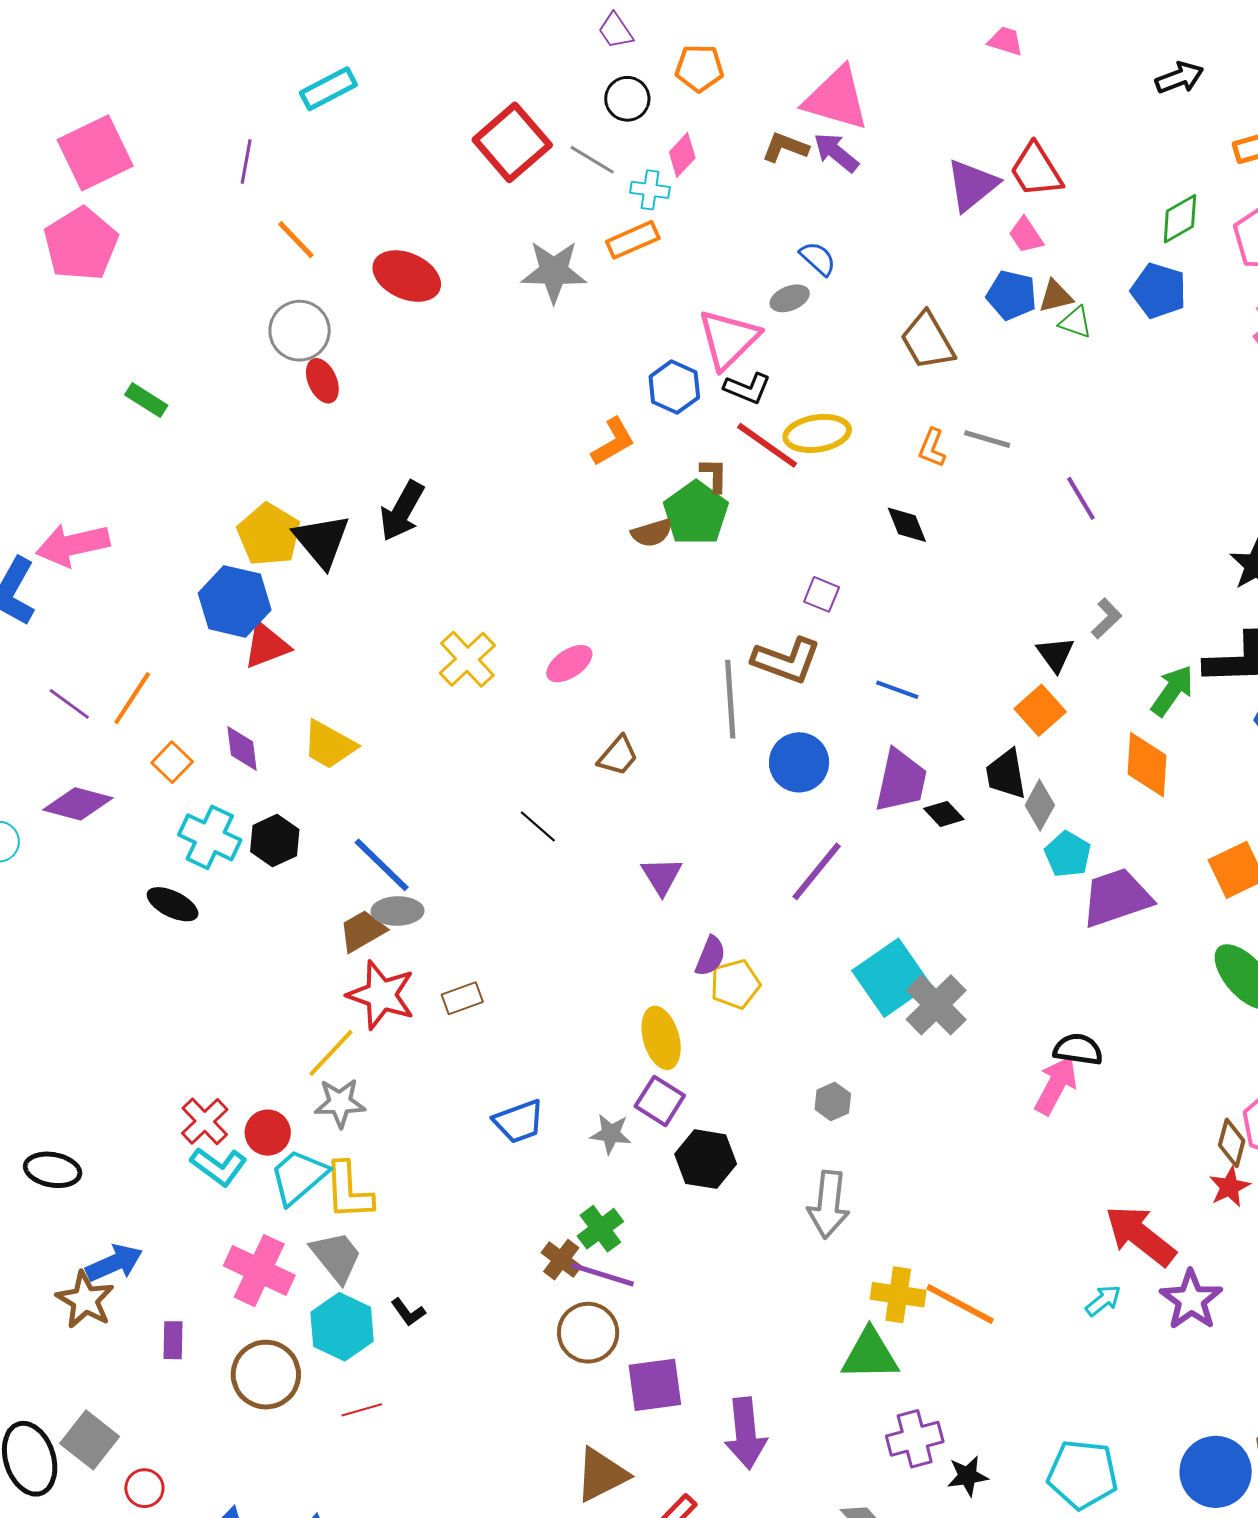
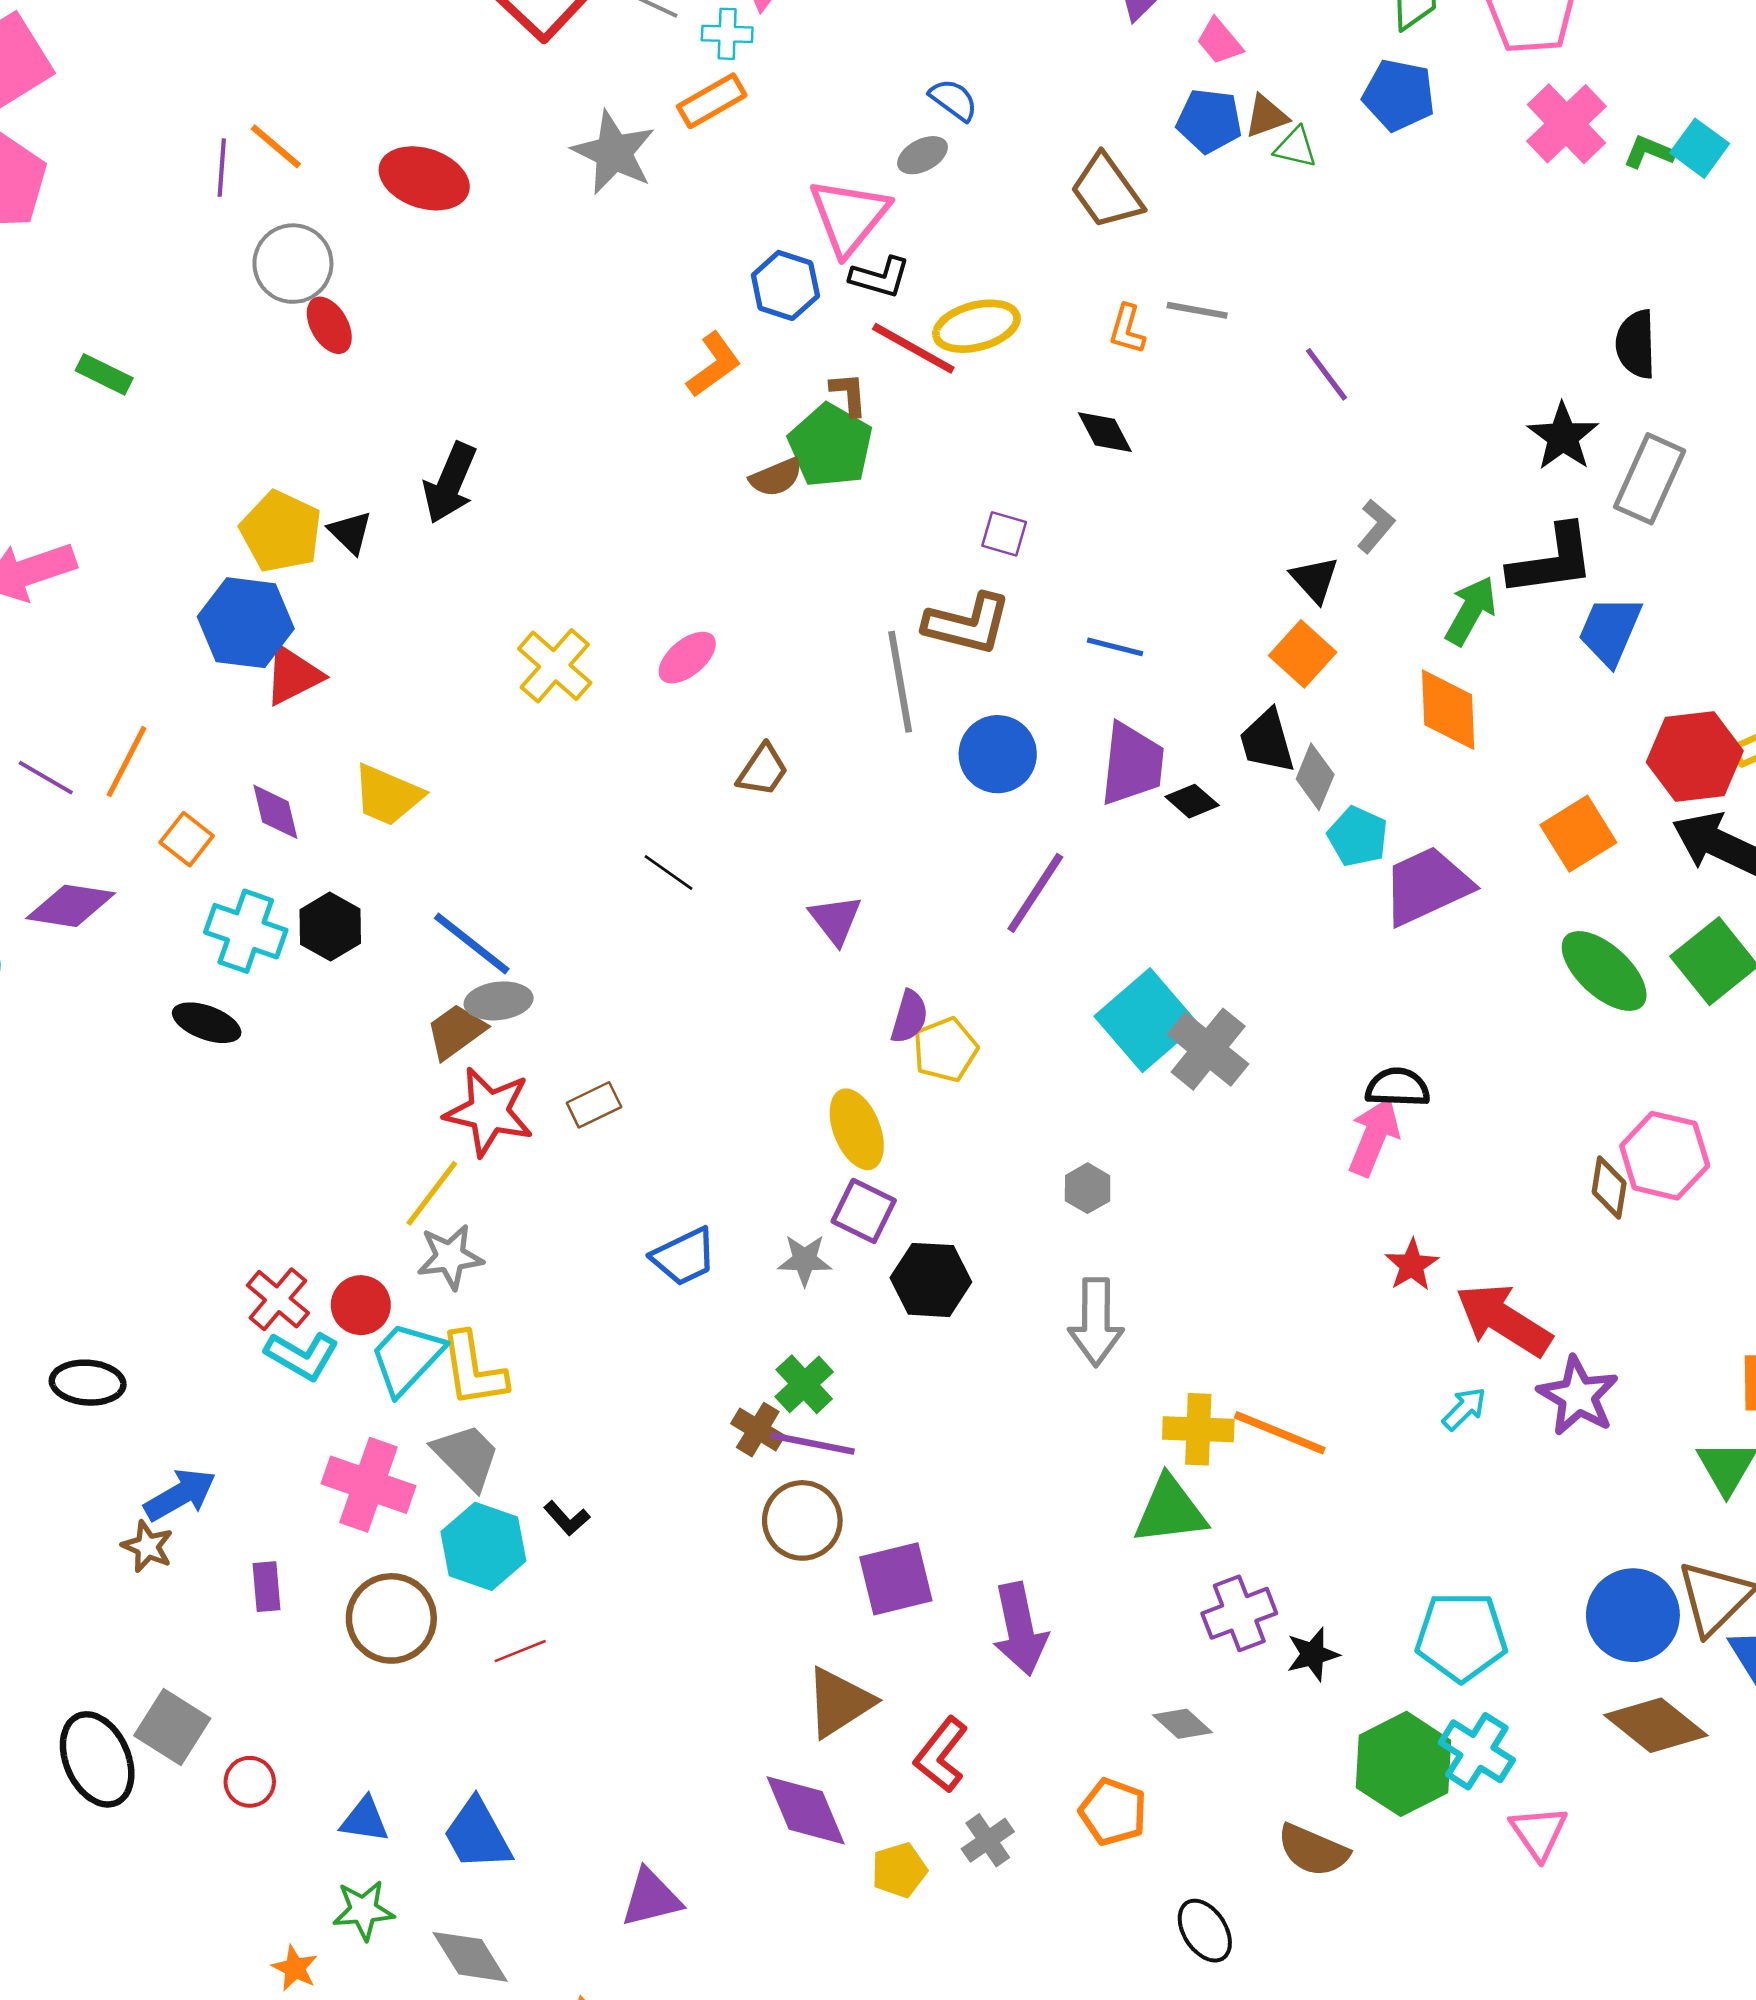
purple line: (246, 161) -> (222, 168), moved
gray star: (554, 272) -> (614, 153), turned 30
black triangle: (322, 541) -> (350, 532), size x0.6
red star: (1230, 1187) -> (1412, 1265), moved
brown star: (85, 1300) -> (147, 1546), size x0.7

